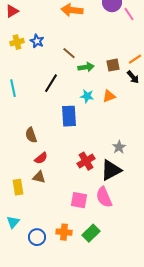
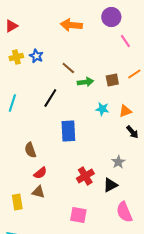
pink line: (129, 14) -> (125, 41), moved
black arrow: (133, 77) -> (132, 132), moved
cyan line: (13, 88) -> (12, 103), turned 30
cyan star: (87, 96) -> (102, 109), moved
orange triangle: (109, 96) -> (125, 111), moved
black triangle: (111, 170) -> (110, 185), size x0.7
pink semicircle: (104, 197) -> (124, 212), moved

